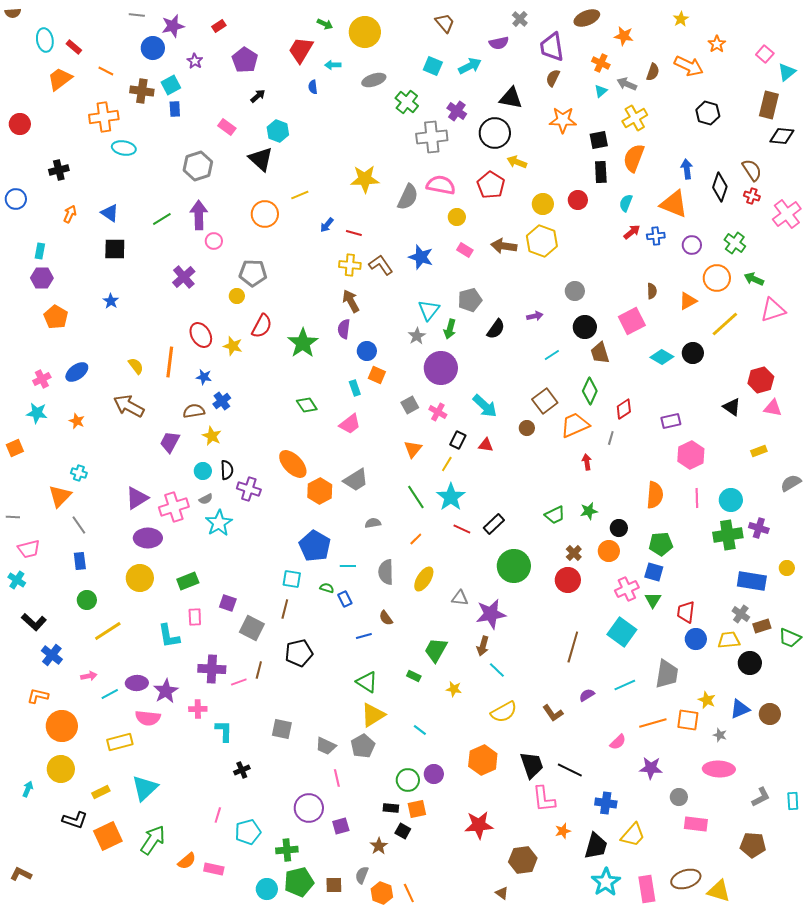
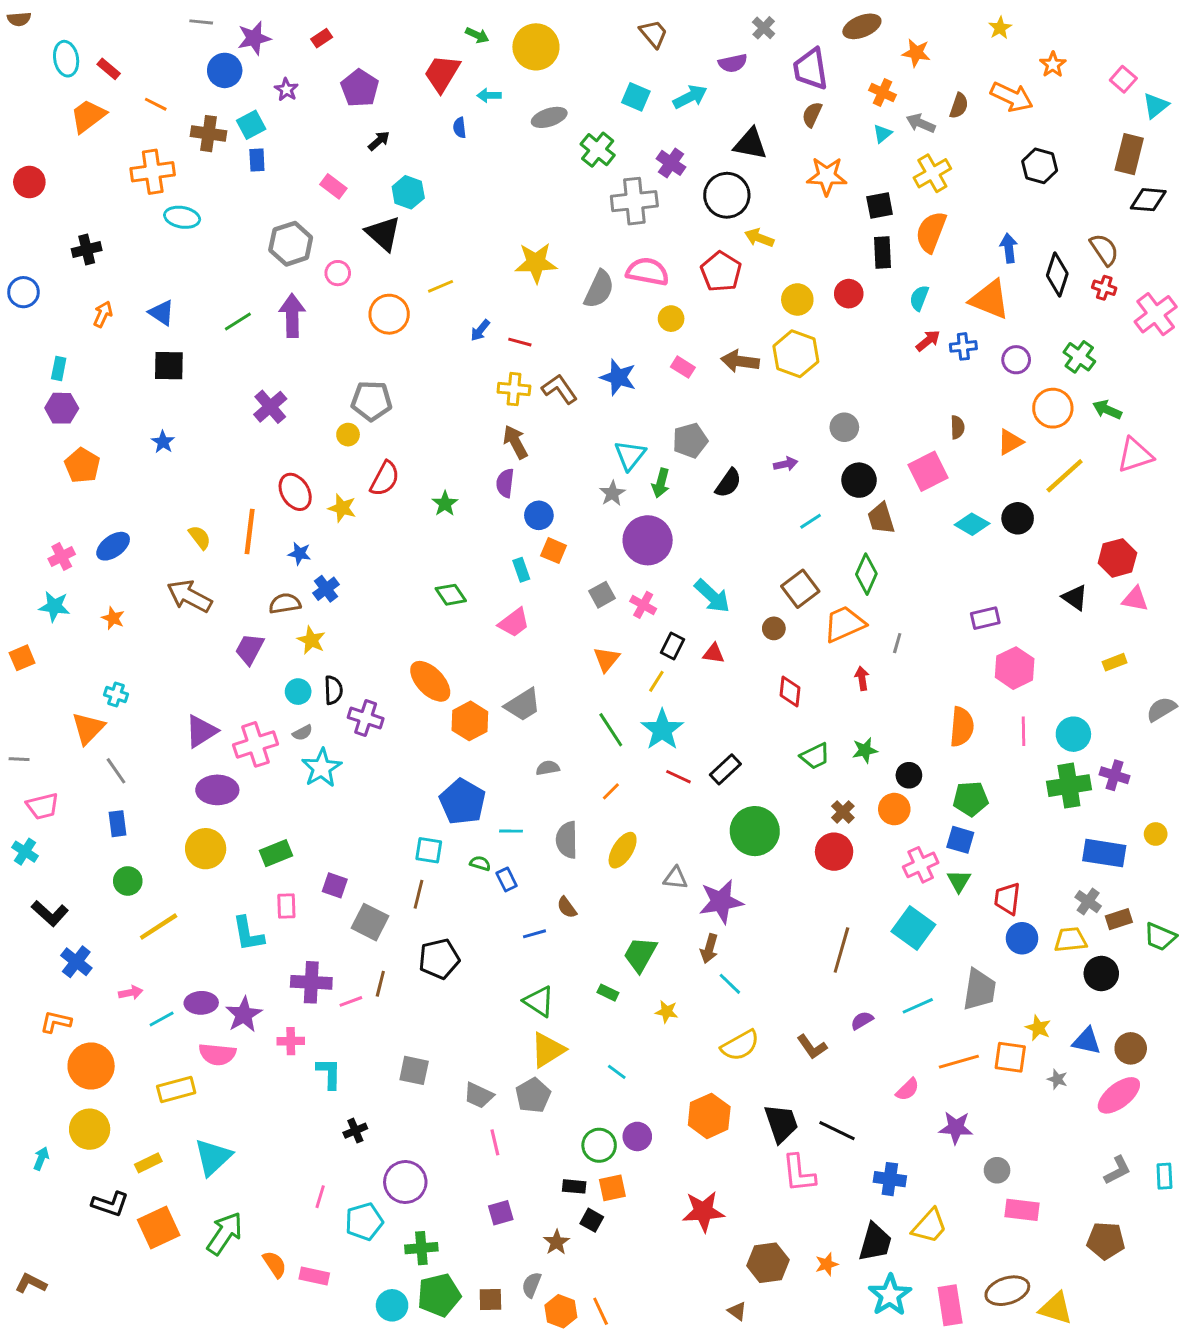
pink circle: (214, 241) -> (338, 273), moved
green star: (303, 343) -> (445, 504), size x0.6
red diamond: (624, 409) -> (790, 692), moved, turned -50
blue triangle: (740, 709) -> (1087, 1041), turned 35
pink ellipse: (719, 769) -> (1119, 1095), moved, turned -40
purple circle: (309, 808) -> (405, 1182), moved
orange star: (563, 831) -> (827, 1264), moved
orange semicircle: (187, 861) -> (275, 1264), turned -84

